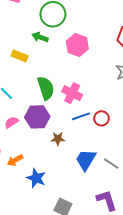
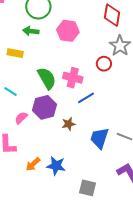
red circle: (101, 118) -> (104, 64), moved
orange arrow: (15, 160) -> (33, 164), moved

